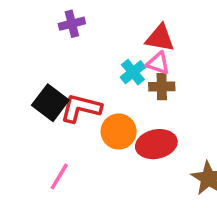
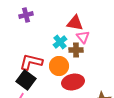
pink triangle: (158, 63) -> (83, 37), moved, turned 32
black square: (50, 103) -> (26, 80), moved
orange circle: (119, 131) -> (59, 66), moved

